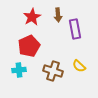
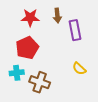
red star: (32, 17) -> (30, 18), turned 30
brown cross: (53, 71) -> (40, 82), moved

